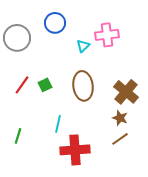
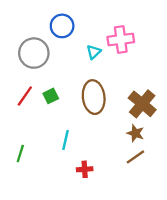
gray circle: (17, 38) -> (34, 53), moved
red cross: (75, 150) -> (85, 169), size x0.5

